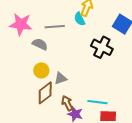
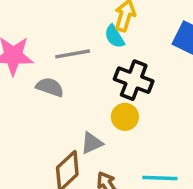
black cross: (102, 47) -> (134, 80), moved
yellow circle: (41, 70) -> (125, 117), moved

